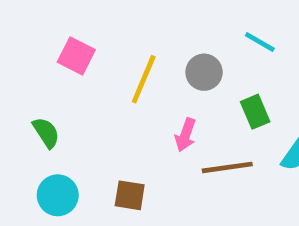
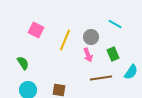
pink arrow: (185, 135) -> (88, 55), moved, turned -40

